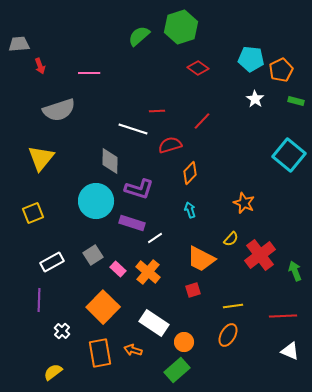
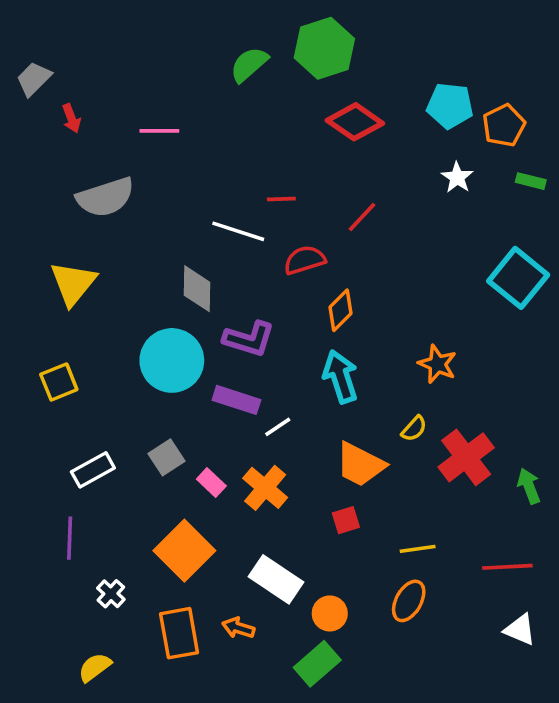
gray trapezoid: (19, 44) -> (34, 79), turned -40
red diamond: (198, 68) -> (355, 122), size x1.4
cyan arrow: (190, 210) -> (341, 377), size x1.8

